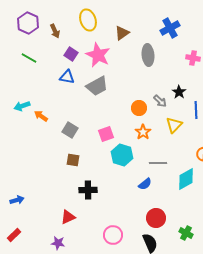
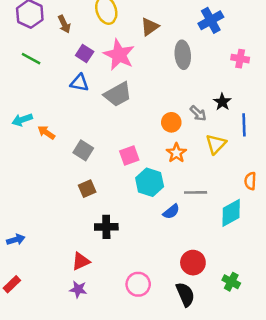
brown square: (73, 160) -> (87, 189), turned -32
blue semicircle: (145, 184) -> (171, 212), moved
purple star: (58, 243) -> (78, 289), moved

